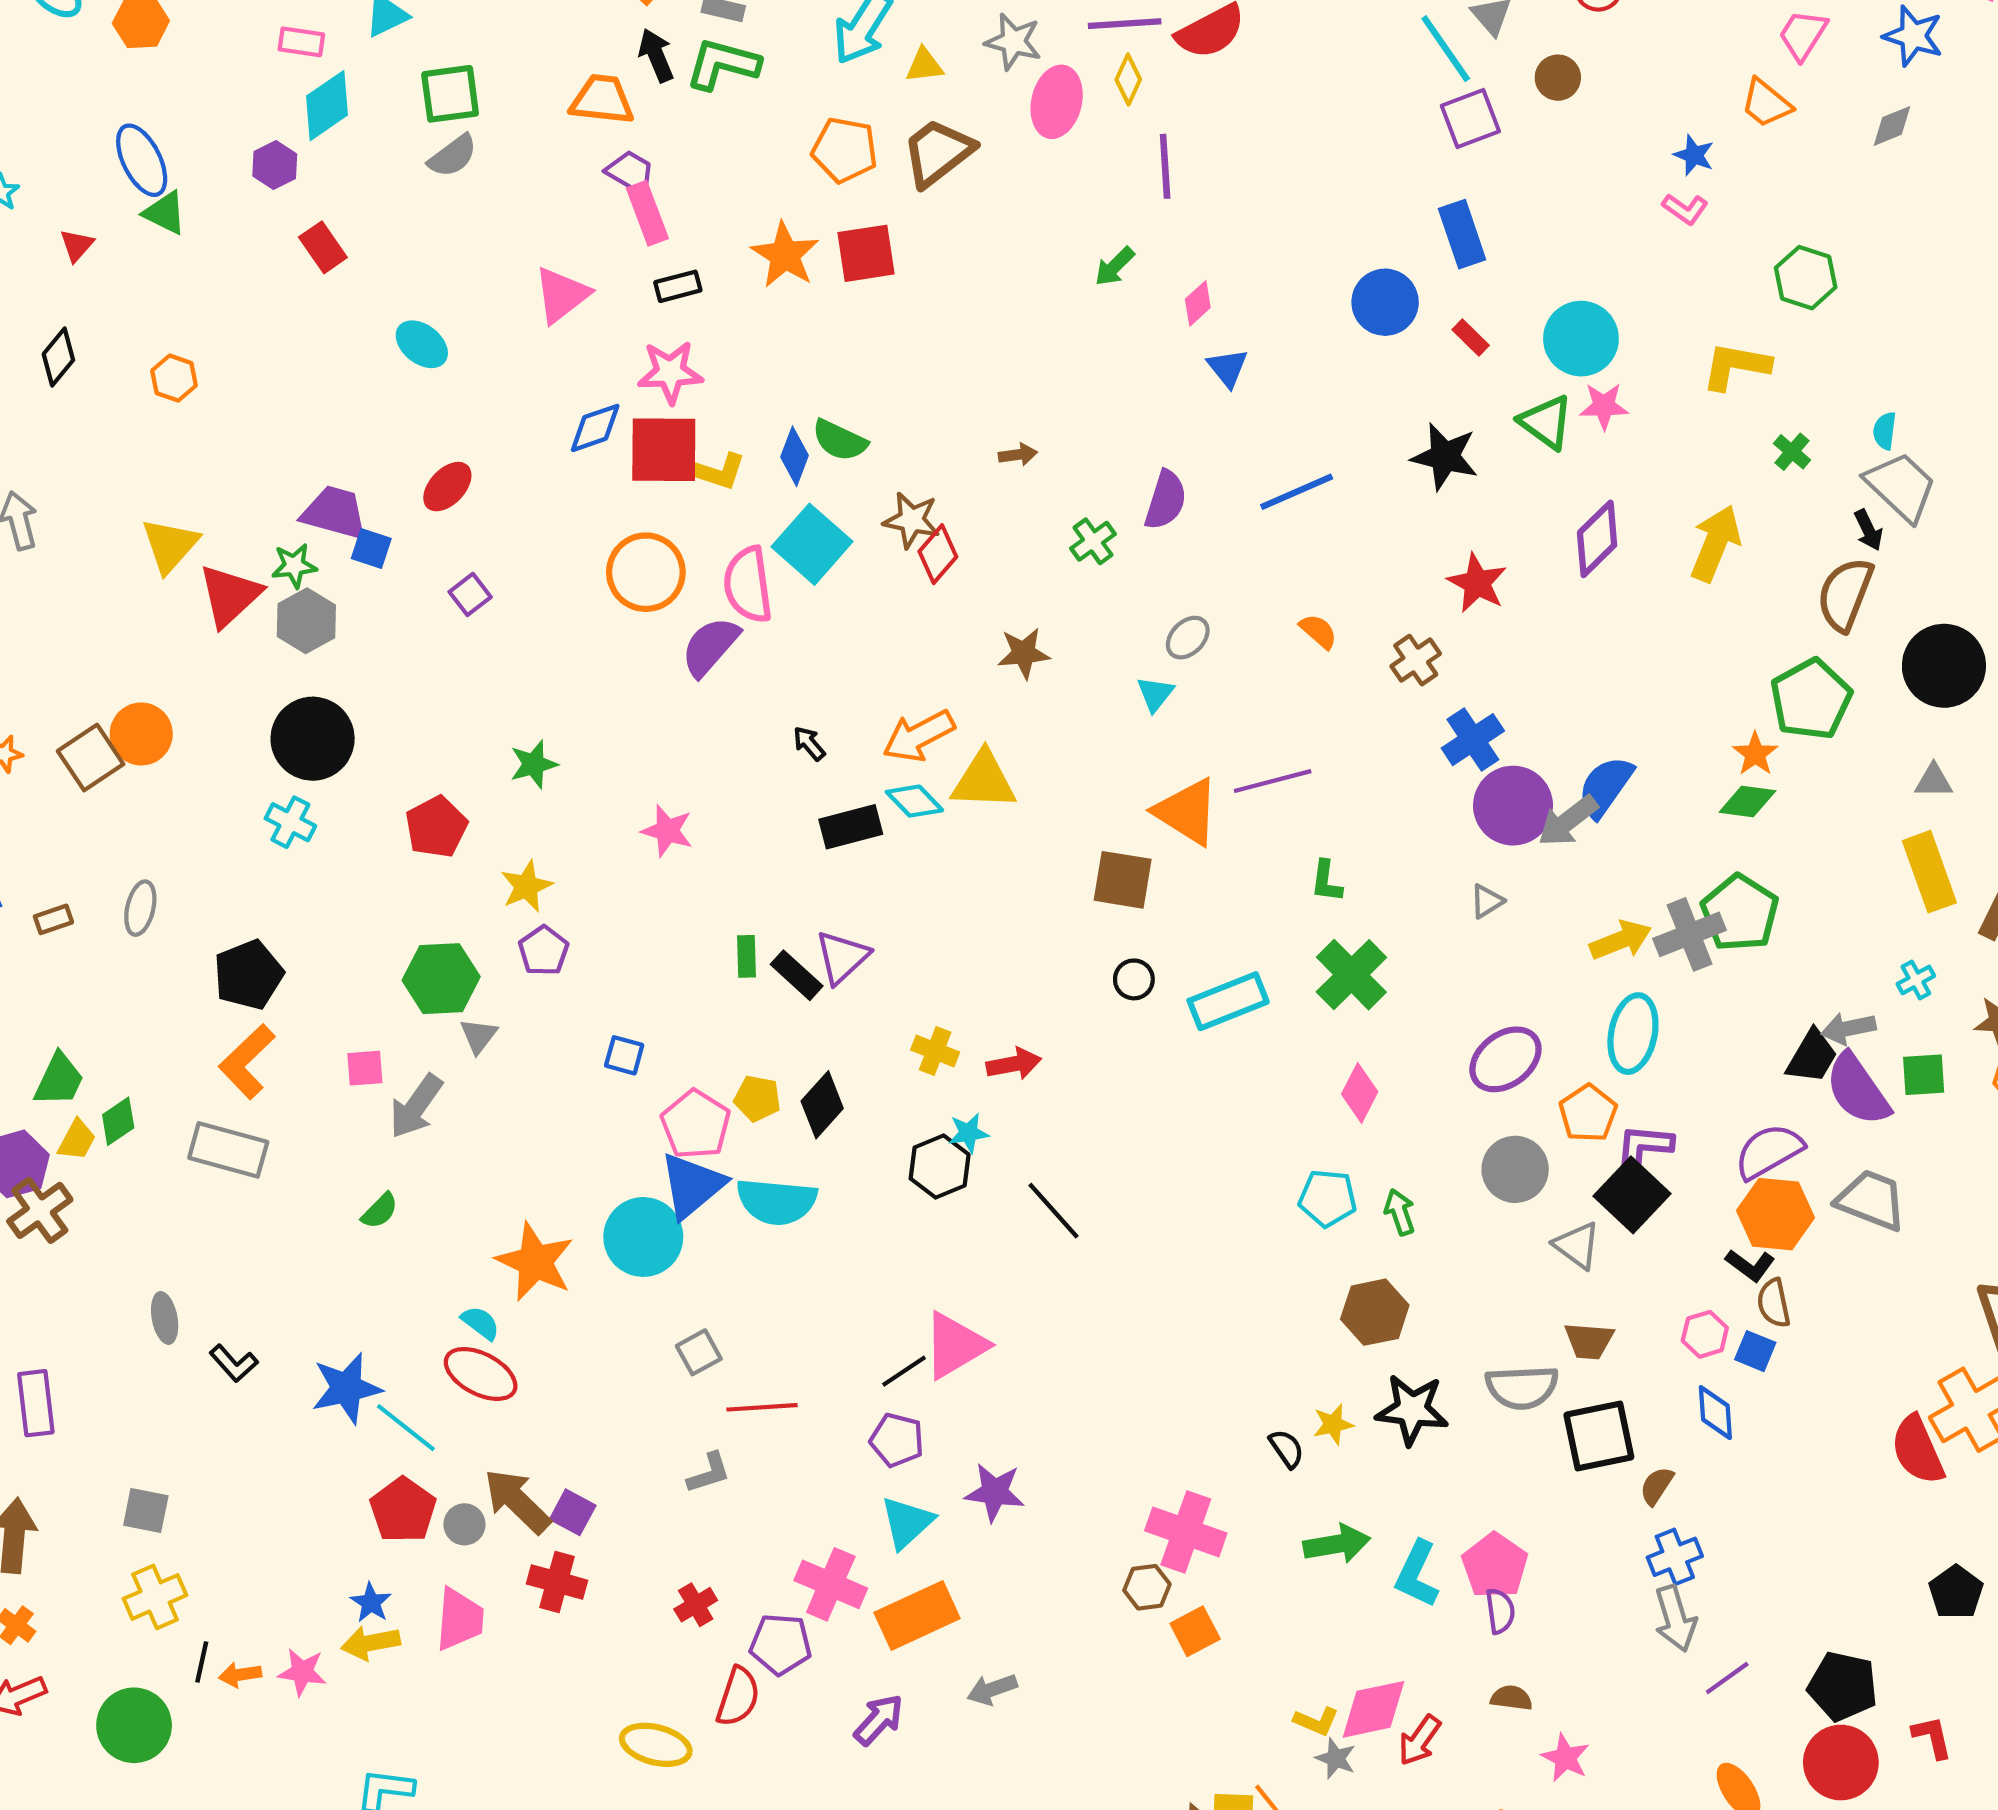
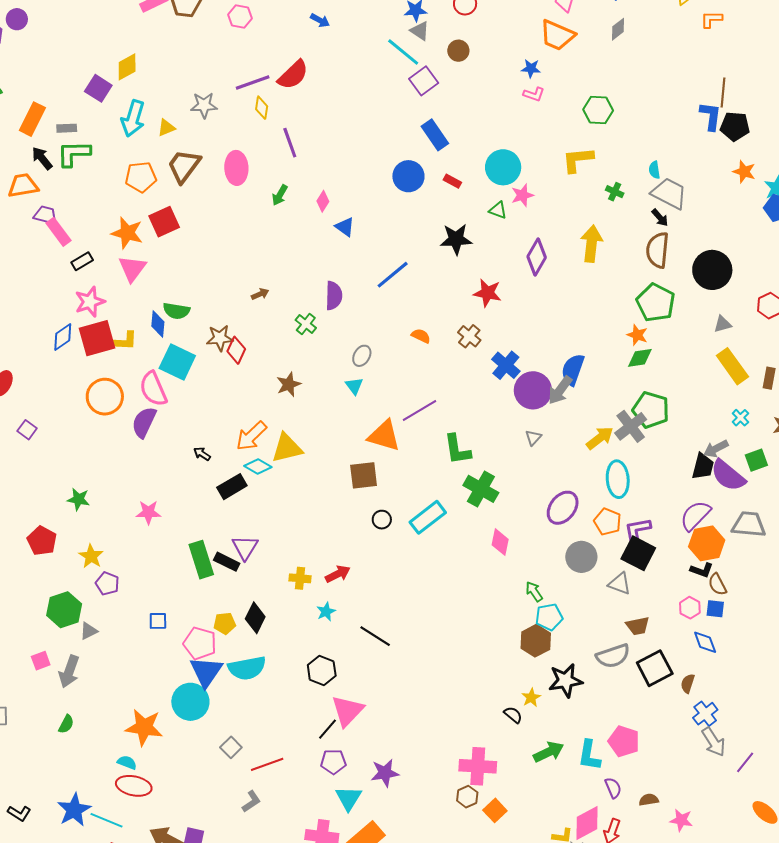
pink ellipse: (1057, 102) -> (236, 168), moved
orange trapezoid: (1766, 103) -> (557, 35), size x1.4
pink triangle: (562, 295) -> (132, 269), moved
green triangle: (1546, 422) -> (498, 210), size x0.7
green star: (534, 764) -> (78, 499), turned -30
green L-shape: (1326, 881) -> (457, 449), size x1.6
green rectangle: (747, 956) -> (201, 560), size x1.8
gray triangle: (479, 1036) -> (89, 631), turned 42
black hexagon: (940, 1166) -> (322, 670), moved
cyan pentagon: (1328, 1198) -> (549, 617), moved
purple semicircle: (1500, 1611) -> (613, 788), moved

